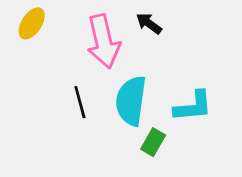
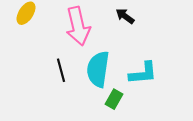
black arrow: (149, 23) -> (125, 16), moved

